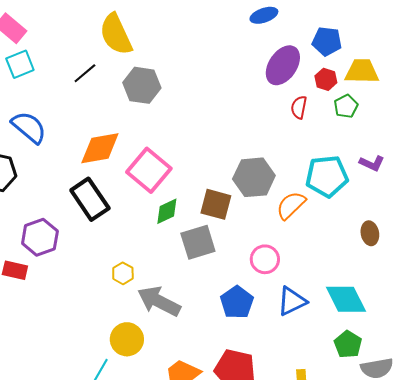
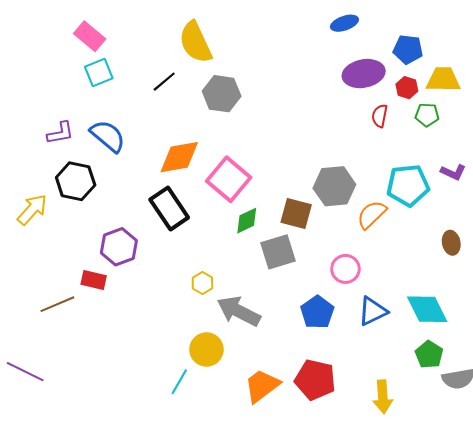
purple ellipse: (283, 65) -> (364, 74), turned 45
green pentagon: (346, 106) -> (427, 115), turned 30

